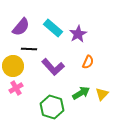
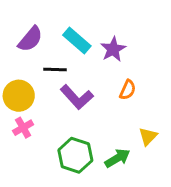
black line: (29, 49) -> (55, 70), moved
green arrow: (81, 93) -> (117, 158), moved

